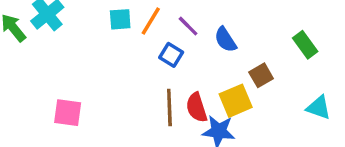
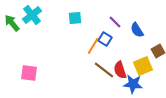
orange line: (151, 21) -> (93, 46), moved
brown line: (169, 107) -> (104, 70), turned -50
pink square: (68, 113) -> (29, 73), moved

